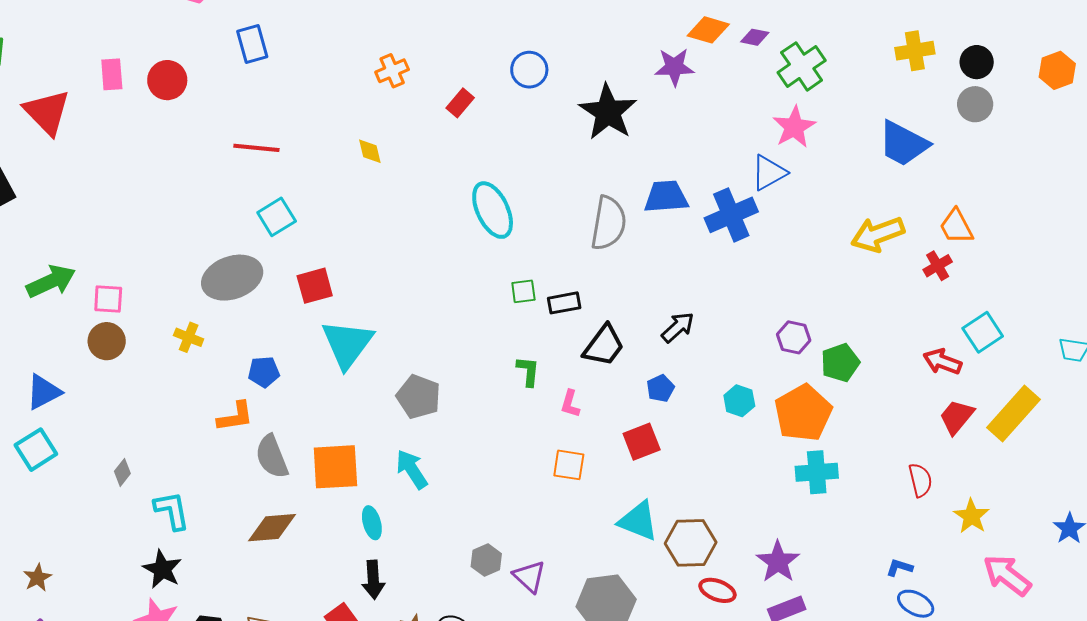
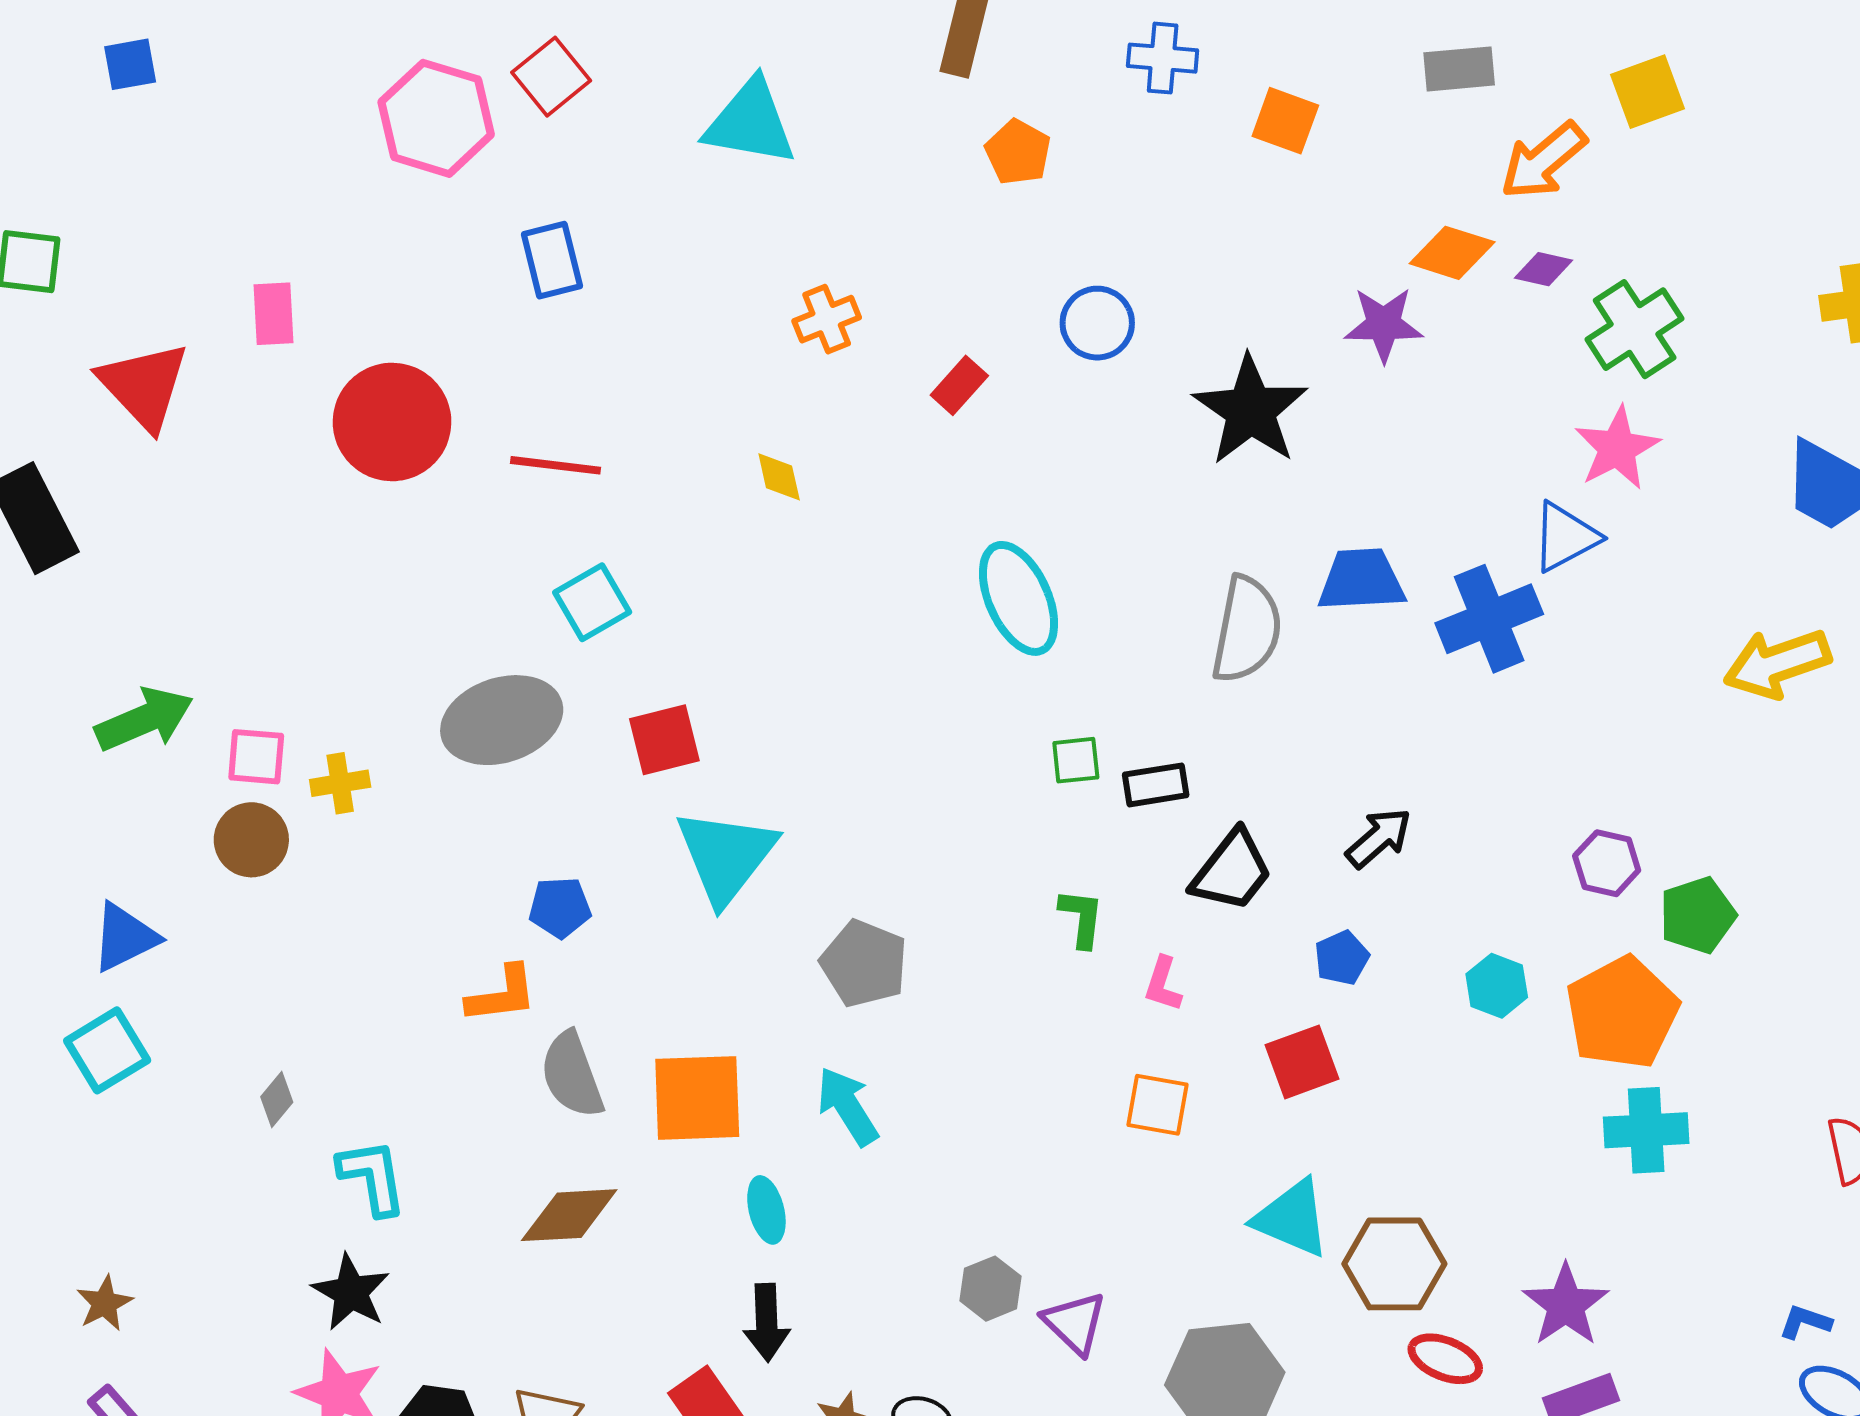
red circle: (167, 80) -> (392, 422), moved, size x1.5
yellow cross: (189, 337) -> (340, 783), moved, turned -32

